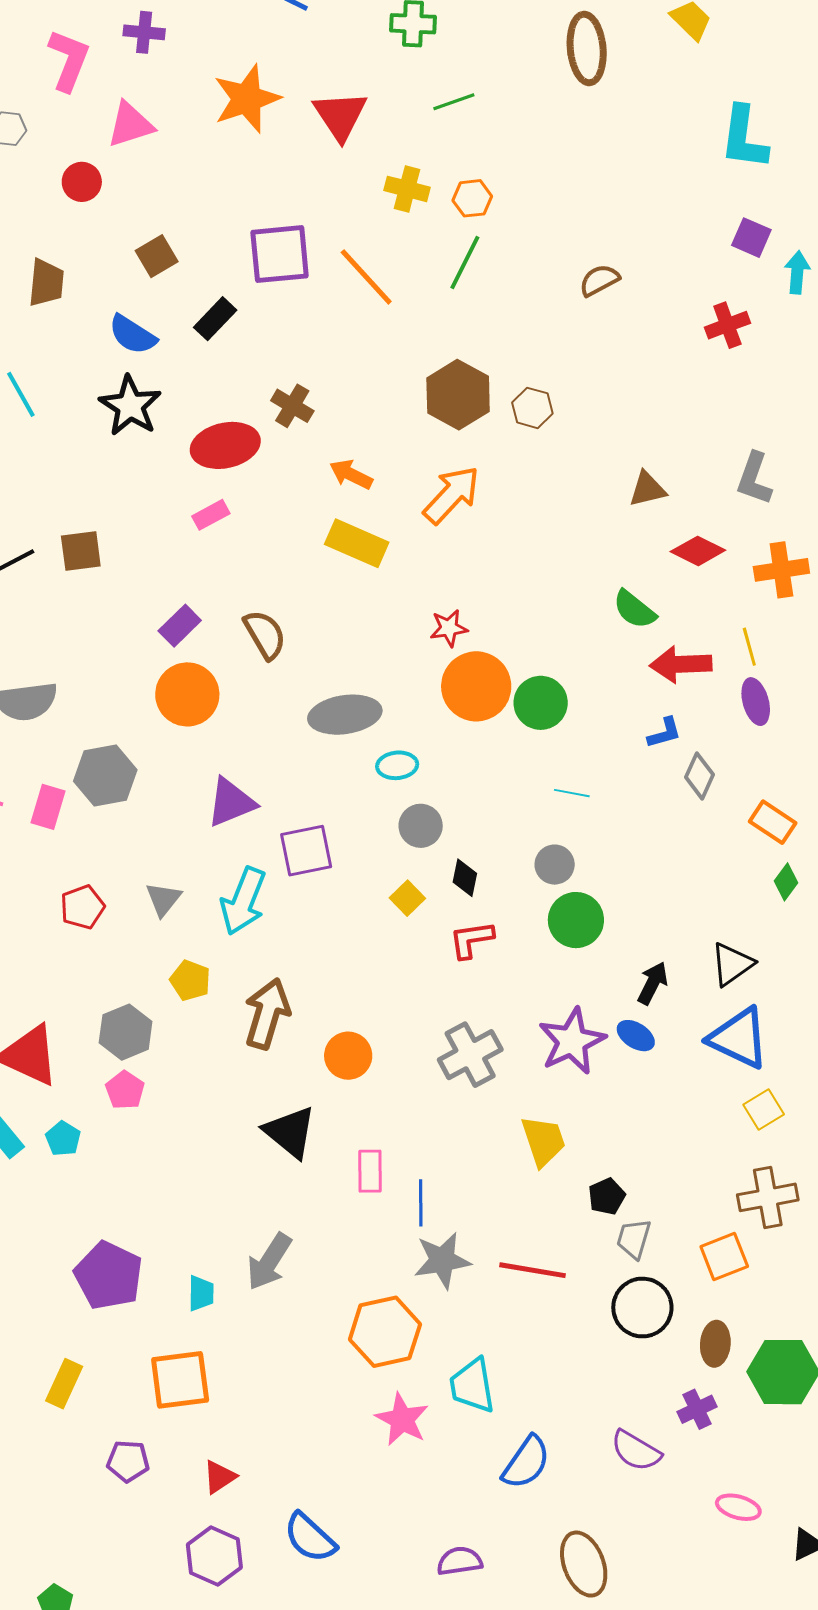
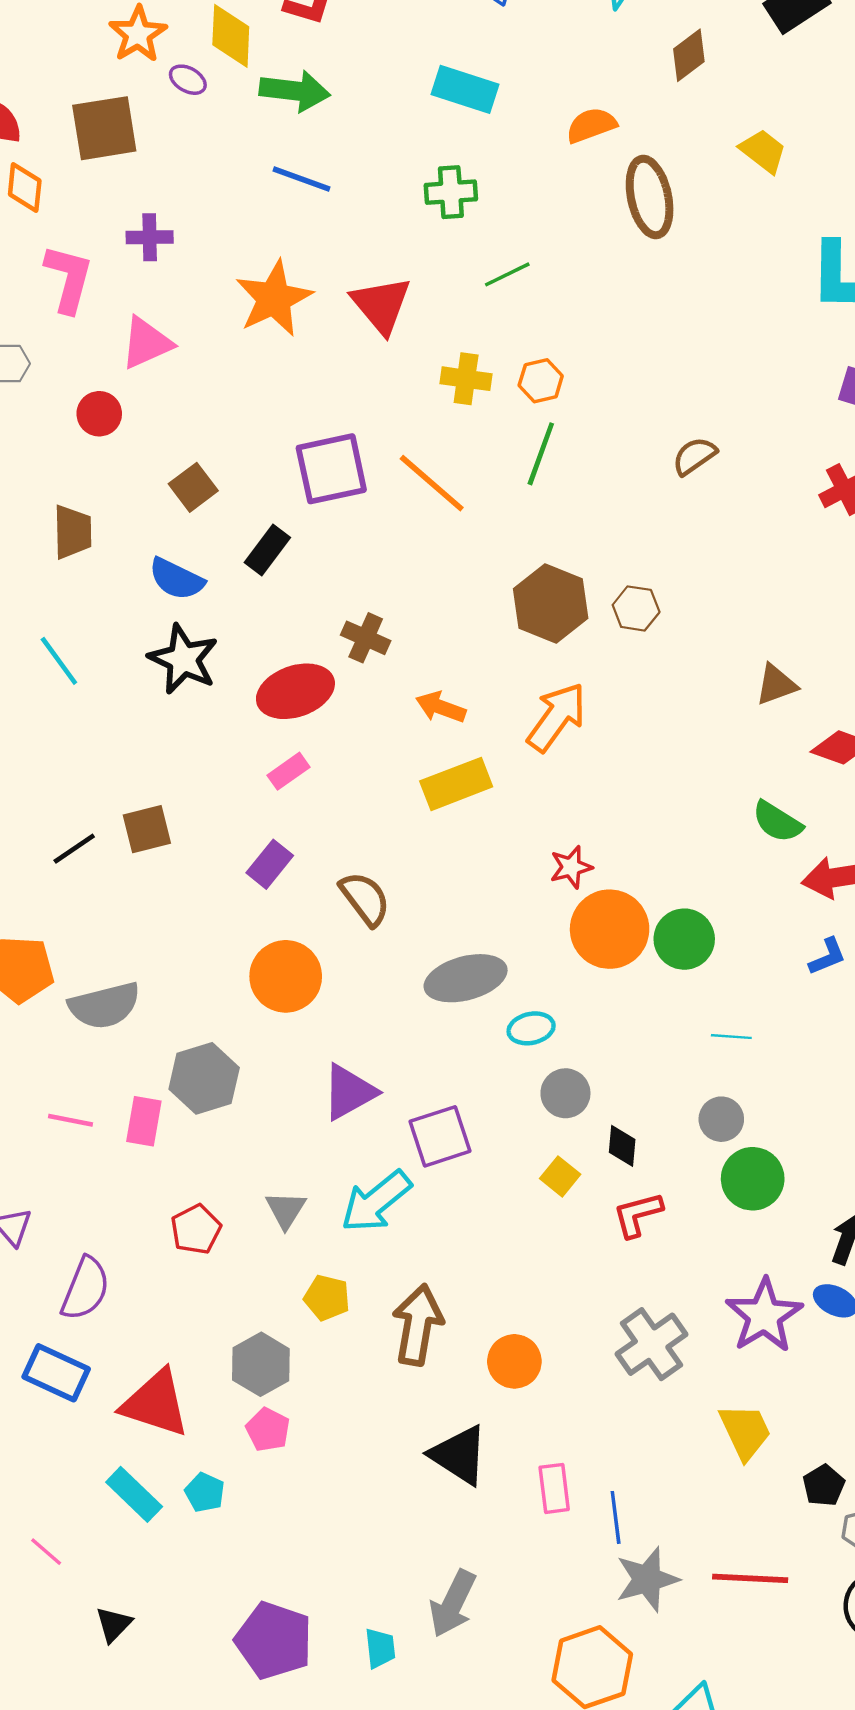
yellow rectangle: (357, 543) -> (456, 784), turned -38
purple rectangle: (180, 626) -> (270, 864), moved
cyan arrow: (243, 901) -> (376, 1201), turned 36

